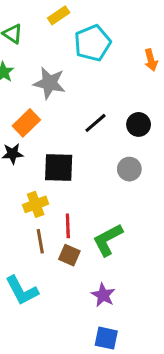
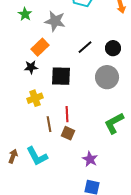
gray circle: (129, 169) -> (107, 77), size x1.5
yellow cross: (36, 204) -> (35, 98), moved
green L-shape: (108, 240) -> (114, 123), moved

